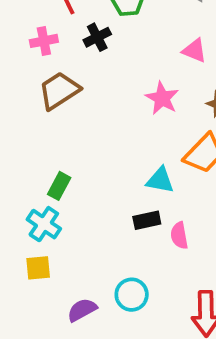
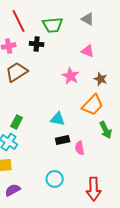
black cross: (97, 37) -> (37, 44), turned 32
cyan triangle: (160, 180) -> (58, 119), moved
purple semicircle: (82, 310) -> (13, 190), moved

